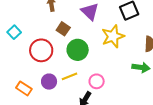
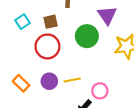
brown square: (63, 29) -> (51, 22), moved, turned 32
green circle: (78, 50) -> (87, 36), moved

